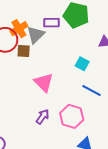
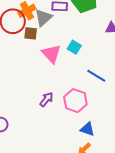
cyan square: (82, 64) -> (74, 47), moved
pink triangle: (44, 82) -> (51, 54), moved

